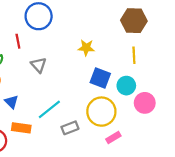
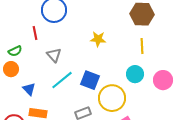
blue square: (100, 78) -> (90, 80), moved
pink circle: (145, 103) -> (163, 80), moved
cyan line: (49, 109) -> (62, 80), moved

